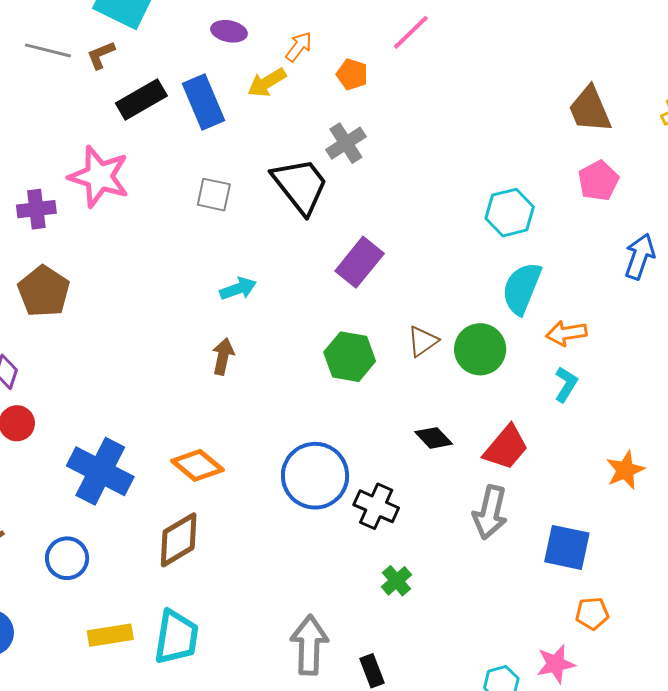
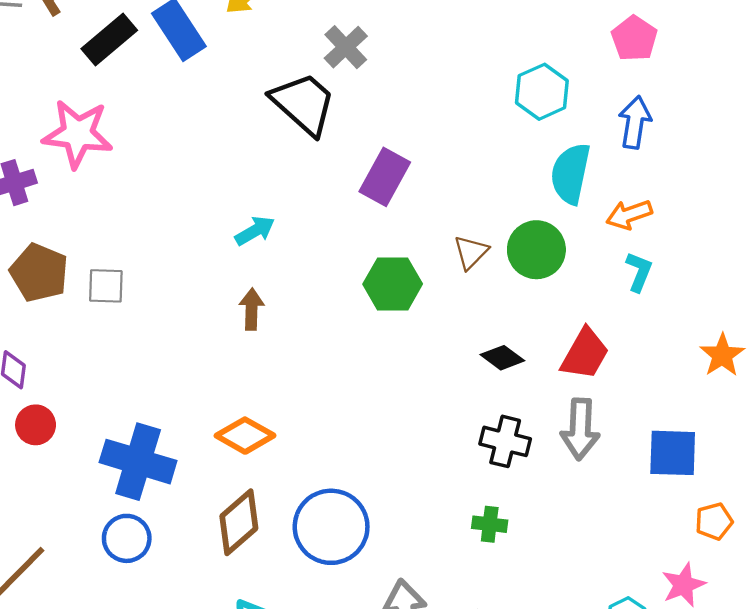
gray square: (214, 195) -> (106, 286), moved
blue arrow: (640, 256) -> (635, 122), moved
blue circle: (315, 476) -> (331, 527), moved
black cross: (376, 506) -> (505, 441), moved
blue circle: (67, 558) -> (127, 538), moved
green cross: (396, 581) -> (490, 524), turned -32

